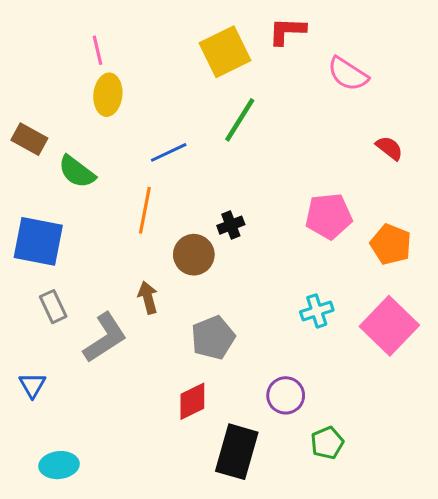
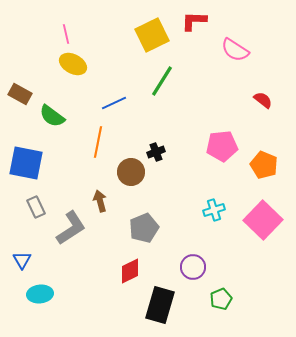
yellow ellipse: (108, 95) -> (73, 64), turned -68
cyan ellipse: (59, 465) -> (40, 294), moved

